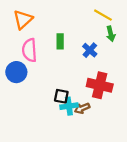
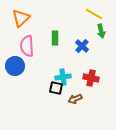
red cross: (100, 85) -> (91, 78), size x0.7
cyan cross: (69, 106) -> (63, 77), moved

